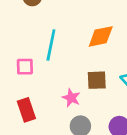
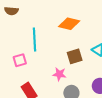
orange diamond: (101, 36) -> (69, 24), turned 40

